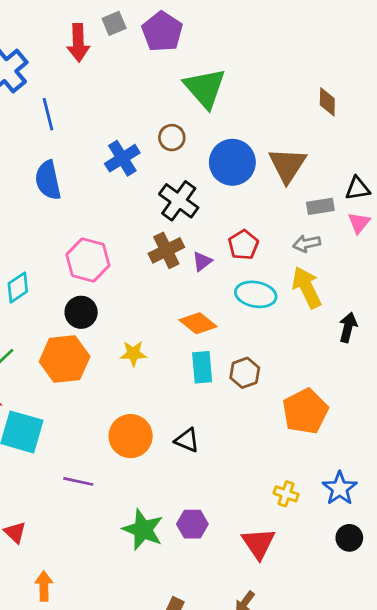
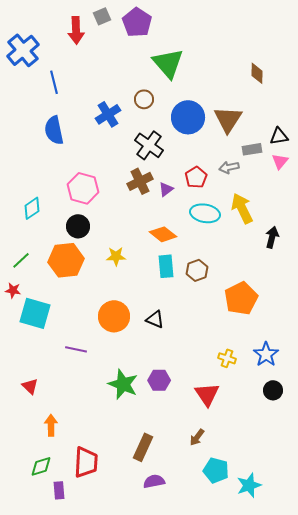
gray arrow: (307, 243) -> (229, 167), moved

